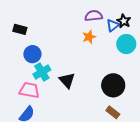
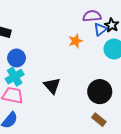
purple semicircle: (94, 16) -> (92, 16), moved
cyan cross: (42, 72) -> (15, 77), moved

